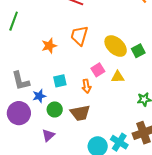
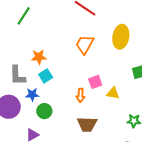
orange star: (49, 46) -> (39, 57), moved
yellow ellipse: (116, 46) -> (121, 37), moved, turned 45
cyan square: (60, 81) -> (46, 76), moved, turned -32
brown trapezoid: (80, 113) -> (87, 124), moved

